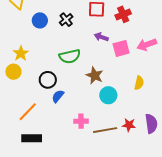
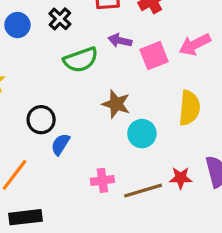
green semicircle: (70, 56) -> (81, 60), moved
yellow semicircle: (139, 83) -> (189, 108), size x1.5

